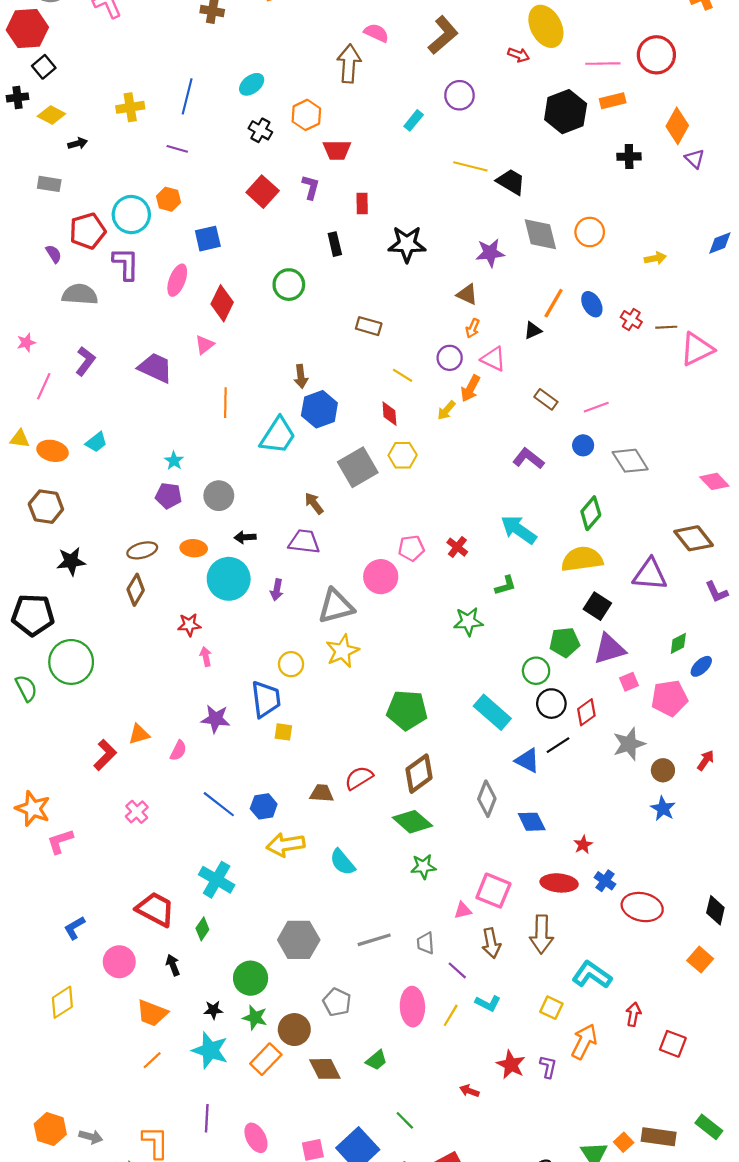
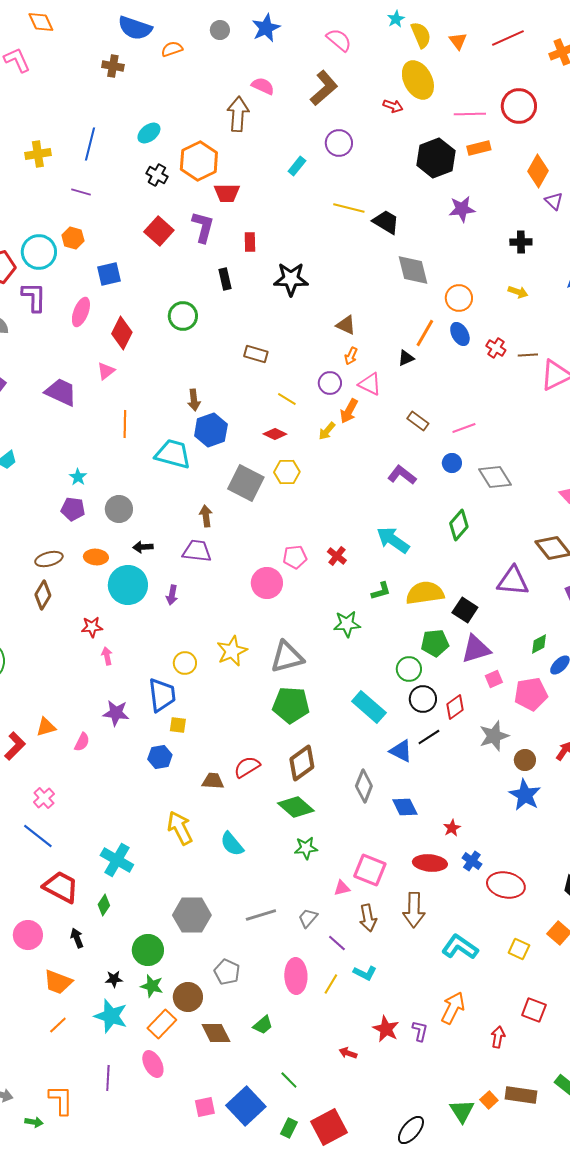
orange hexagon: (306, 115) -> (199, 161), size x1.4
black cross: (629, 157) -> (521, 242), moved
purple L-shape: (311, 187) -> (203, 227), size x1.4
orange circle: (590, 232) -> (459, 298), moved
purple star: (490, 253) -> (462, 209), moved
yellow arrow: (655, 258) -> (518, 292), turned 30
red diamond: (389, 414) -> (275, 434), turned -60
cyan trapezoid: (278, 436) -> (173, 454), turned -108
gray square: (358, 467) -> (246, 483), turned -33
brown arrow: (314, 503) -> (206, 516), turned 30
yellow semicircle: (582, 559) -> (425, 593), moved
gray triangle: (336, 606) -> (287, 657), moved
blue line: (219, 804) -> (38, 836), moved
blue hexagon: (264, 806) -> (160, 757), moved
blue star: (663, 809) -> (525, 795), size x1.4
yellow arrow: (286, 845) -> (180, 828), turned 72
gray trapezoid: (426, 943) -> (308, 918), turned 45
yellow square: (551, 1008) -> (519, 949), moved
red arrow: (633, 1014) -> (498, 1037), moved
pink ellipse: (256, 1138) -> (153, 1064), moved

